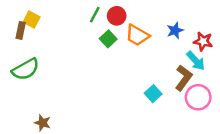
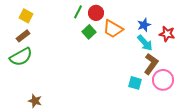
brown rectangle: (21, 30) -> (23, 36), moved, turned 40
cyan arrow: (196, 61) -> (145, 43), moved
cyan square: (153, 94) -> (135, 83), moved, turned -32

